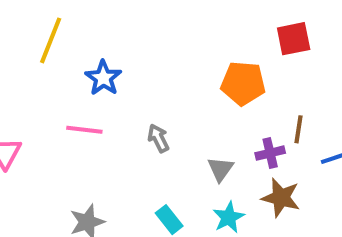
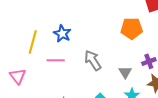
yellow line: (51, 40) -> (33, 42), moved
gray arrow: (158, 138) -> (93, 60), size x1.5

